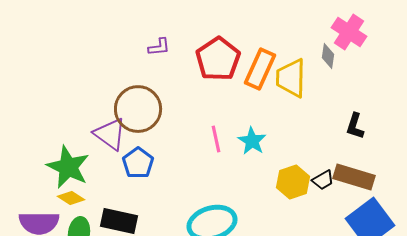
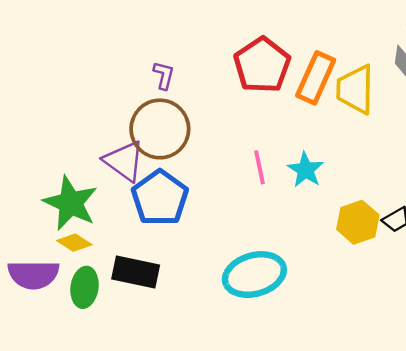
purple L-shape: (159, 47) -> (164, 75), moved, turned -70
blue pentagon: (138, 163) -> (160, 198), size x1.4

